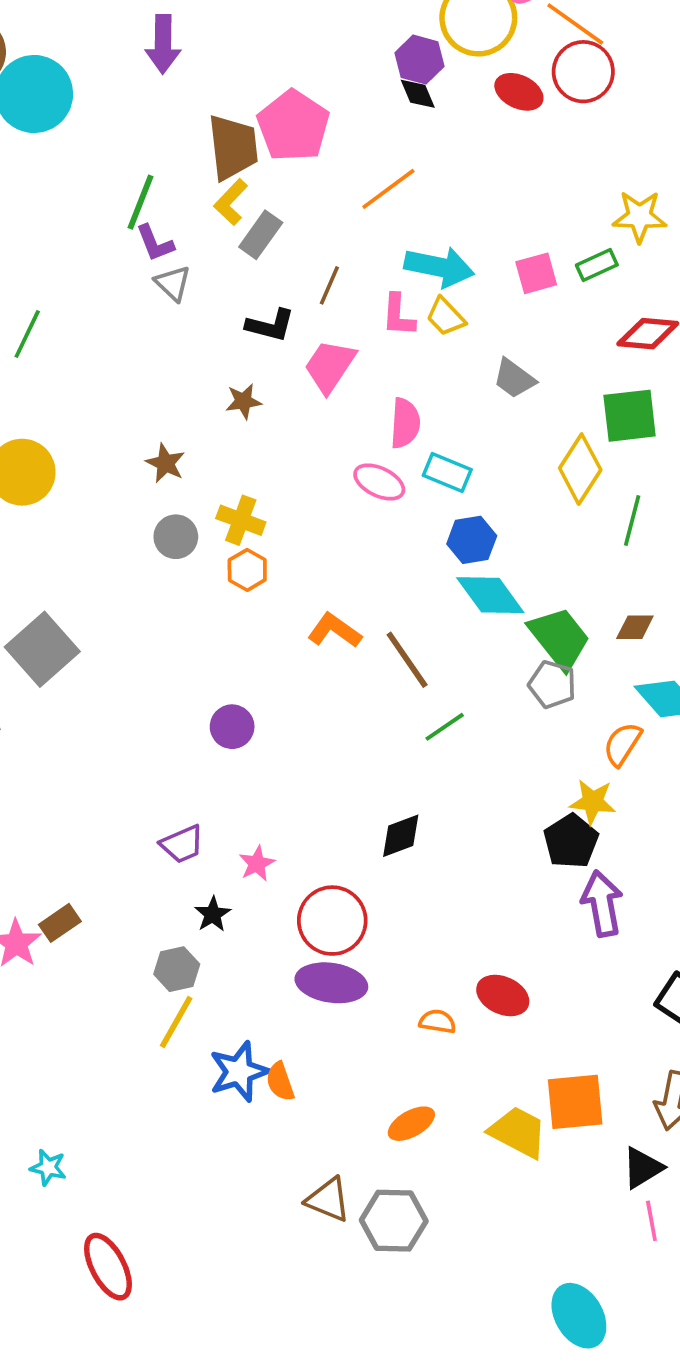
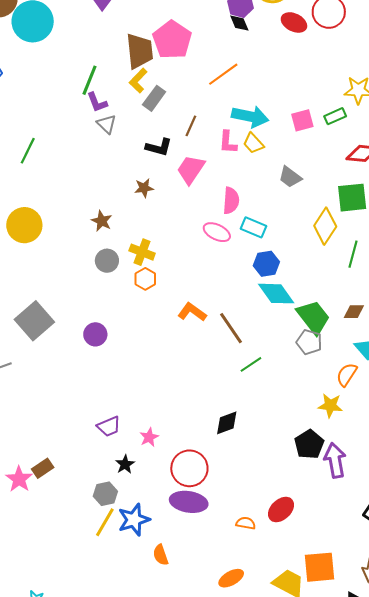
purple circle: (232, 727) -> (95, 334), moved
black pentagon: (571, 841) -> (309, 444), moved
red ellipse: (503, 995) -> (281, 510), turned -68
blue star: (239, 1072) -> (134, 520), moved

